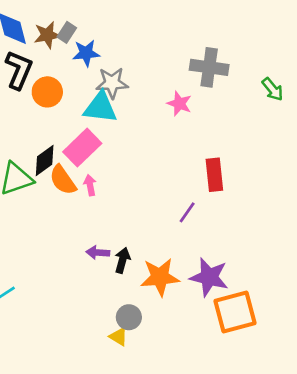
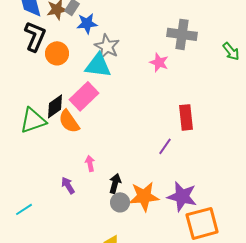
gray star: (112, 83) -> (107, 46), turned 30
pink arrow: (90, 185) -> (90, 163), moved
purple arrow: (98, 252) -> (68, 185), moved, turned 54
gray circle: (129, 317) -> (120, 202), moved

